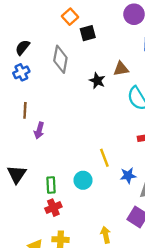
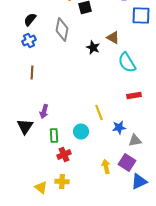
brown triangle: (121, 69) -> (113, 38), turned 40
purple arrow: (39, 130) -> (44, 112), moved
red cross: (53, 208) -> (64, 154), moved
yellow arrow: (106, 235) -> (106, 166), moved

